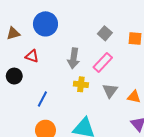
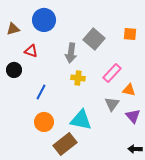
gray square: (105, 33) -> (94, 39), moved, size x1.5
pink rectangle: (103, 62) -> (112, 73), moved
gray triangle: (110, 91) -> (112, 104), moved

